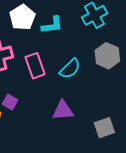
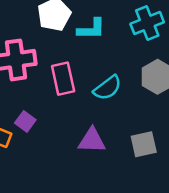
gray square: (104, 128) -> (144, 144), moved

